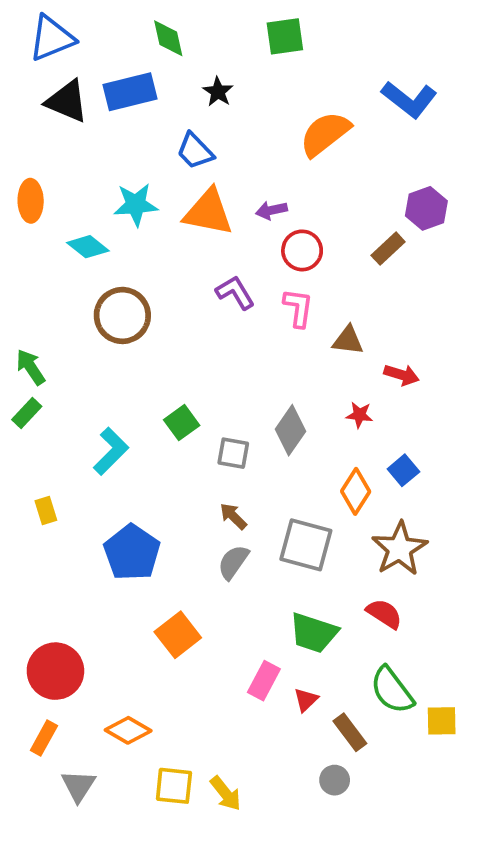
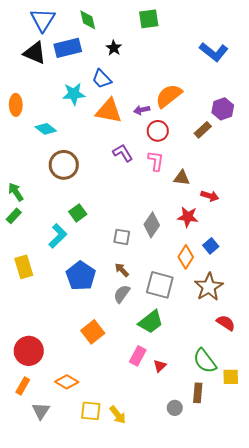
blue triangle: (52, 38) -> (43, 20), moved, turned -36
orange semicircle: (325, 134) -> (169, 96), moved
cyan star: (136, 205) -> (74, 94), moved
red star: (359, 415) -> (188, 217), size x1.5
green square: (182, 423) -> (78, 213), moved
yellow rectangle: (46, 510) -> (24, 267), size x1.6
blue pentagon: (132, 553) -> (81, 276), moved
red semicircle: (384, 614) -> (226, 323), moved
green trapezoid: (314, 633) -> (151, 322), moved, turned -56
brown rectangle: (350, 732) -> (198, 393), moved, turned 42

